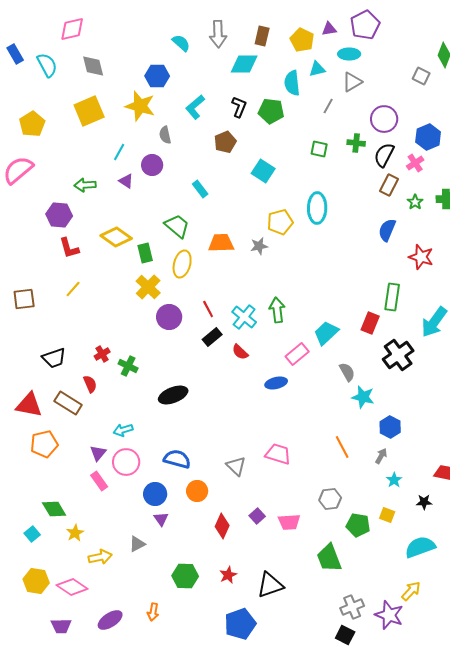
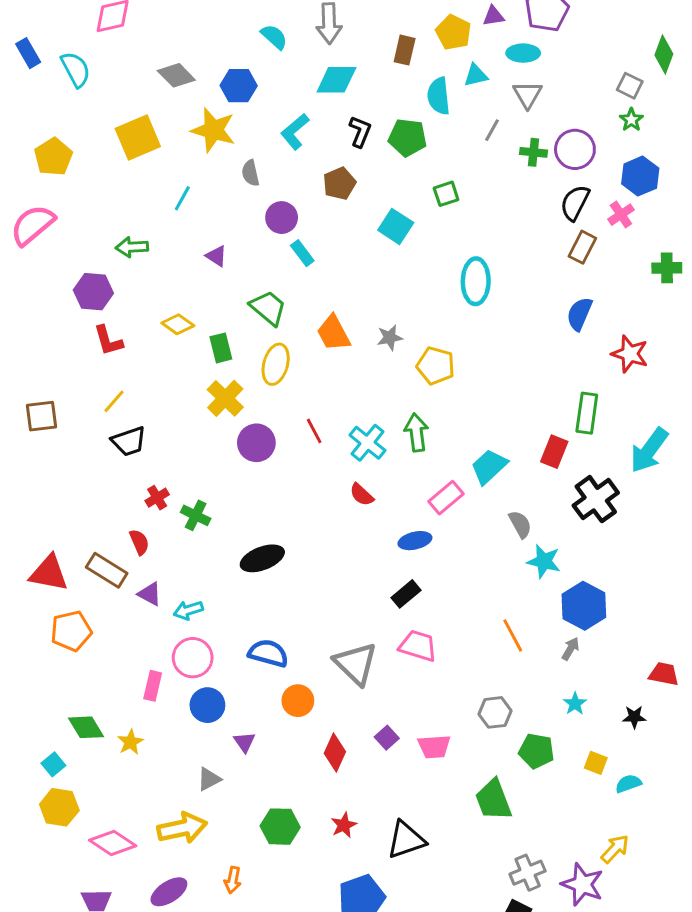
brown rectangle: (262, 36) -> (405, 50), moved
cyan diamond: (244, 64) -> (336, 80), moved
gray diamond: (93, 66) -> (176, 75), moved, turned -30
gray triangle: (352, 82) -> (528, 95), turned -30
green cross: (356, 143) -> (533, 152), moved
green square: (319, 149) -> (446, 194), moved, turned -30
purple circle: (152, 165) -> (282, 218), moved
purple triangle: (126, 181) -> (216, 256), moved
green star: (415, 202) -> (631, 120), moved
yellow pentagon: (280, 222) -> (436, 366), moved, turned 30
yellow diamond: (116, 237) -> (178, 324), size x0.7
orange trapezoid: (221, 243) -> (333, 333), turned -116
black rectangle: (212, 337) -> (406, 594), moved
black trapezoid: (54, 358) -> (129, 441), moved
blue hexagon: (390, 427) -> (584, 606), size x1.4
purple triangle: (98, 453) -> (150, 594), moved, turned -42
gray triangle: (236, 466) -> (356, 664), size x1.5
cyan star: (394, 480) -> (575, 704), moved
pink rectangle: (99, 481) -> (153, 686), turned 48
blue circle: (155, 494) -> (207, 705), moved
yellow square: (387, 515) -> (596, 763), moved
yellow star: (75, 533) -> (130, 742), moved
cyan semicircle: (420, 547) -> (628, 784), size x0.6
yellow arrow: (100, 557) -> (182, 828), moved, size x1.4
yellow hexagon: (36, 581) -> (59, 807), moved

